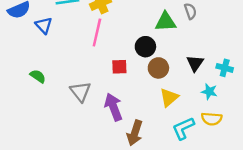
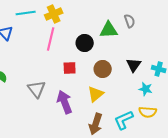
black circle: (145, 47) -> (85, 43), moved
yellow triangle: (169, 97) -> (96, 94), moved
brown arrow: (135, 133) -> (96, 124), moved

